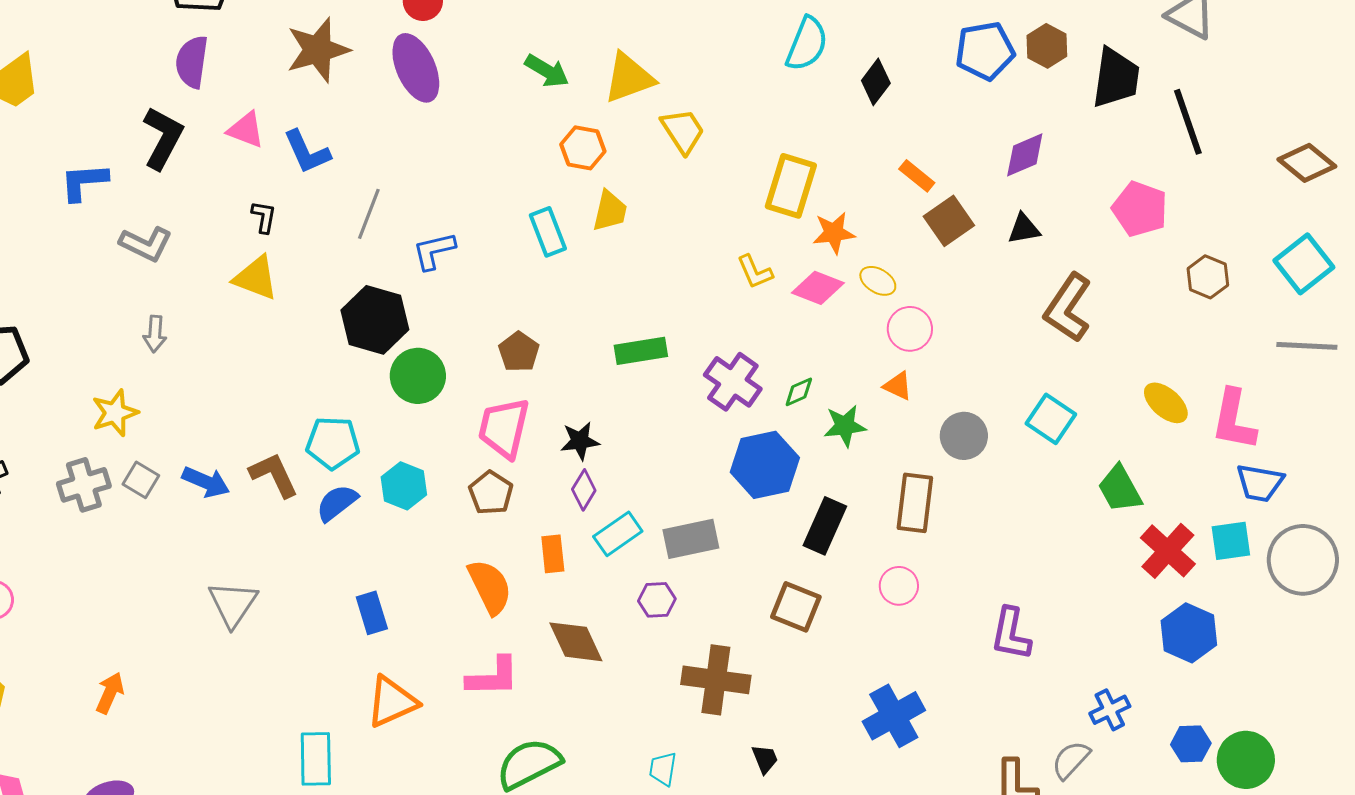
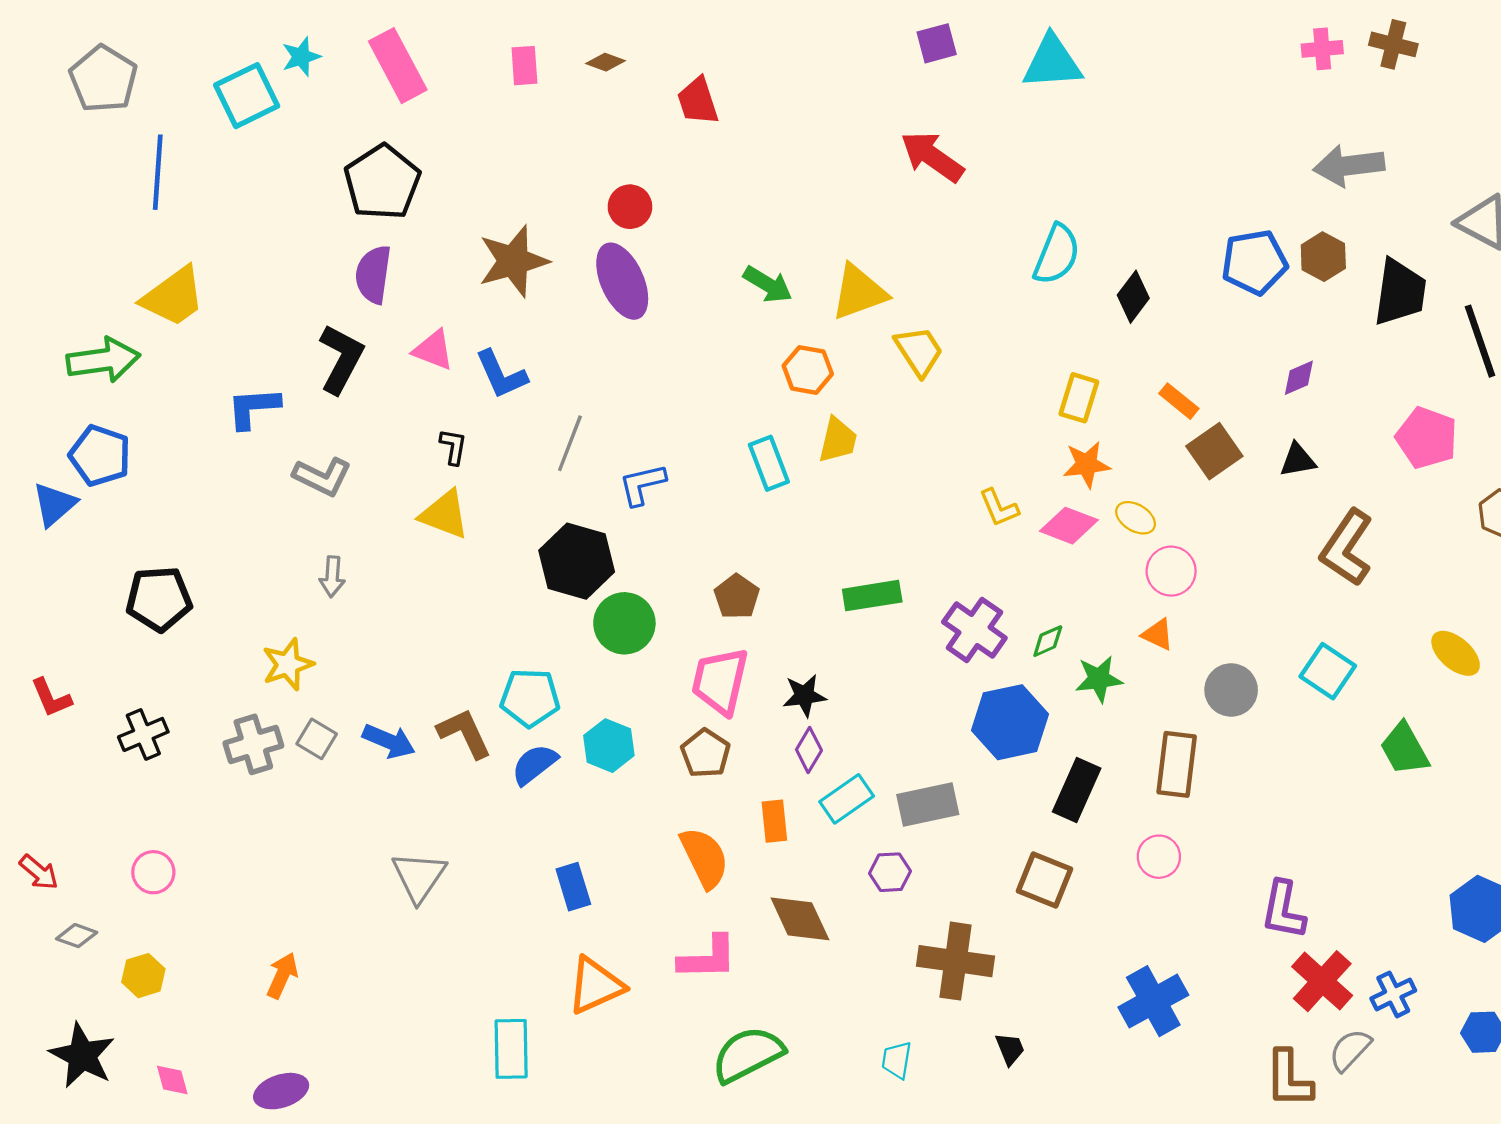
purple diamond: (1025, 155) -> (1299, 378), size x0.7
yellow rectangle: (791, 186) -> (1079, 398), moved, size x0.7
red cross: (1168, 551) -> (1322, 981), moved

